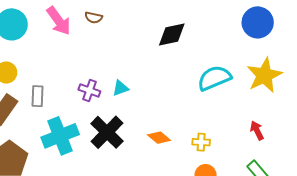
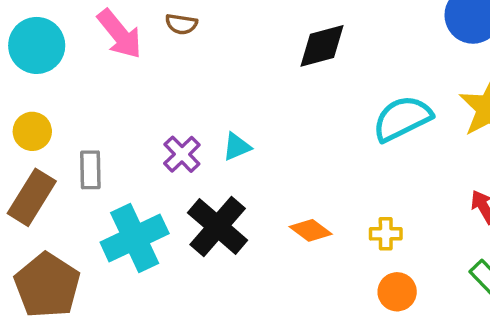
purple cross: (89, 91) -> (182, 154), turned 30

